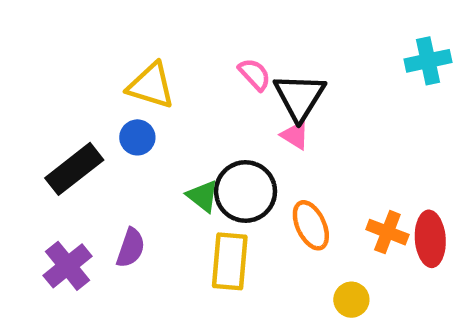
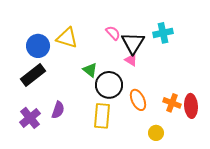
cyan cross: (428, 61) -> (163, 33), moved
blue circle: (137, 137) -> (38, 46), moved, size x1.5
green triangle: (203, 196) -> (90, 70), moved

